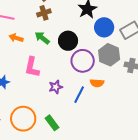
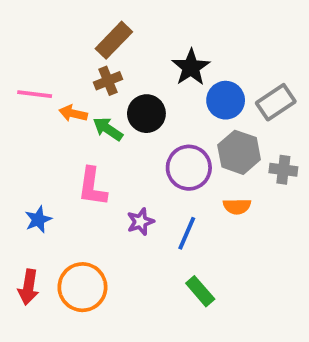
orange arrow: (16, 38) -> (73, 113), moved
black circle: (68, 41) -> (146, 114), moved
orange semicircle: (97, 83) -> (237, 206), moved
green rectangle: (52, 123) -> (200, 291), moved

